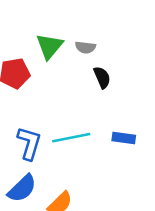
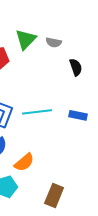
black semicircle: (102, 77) -> (76, 67), moved

